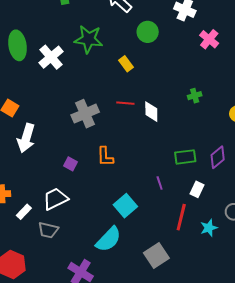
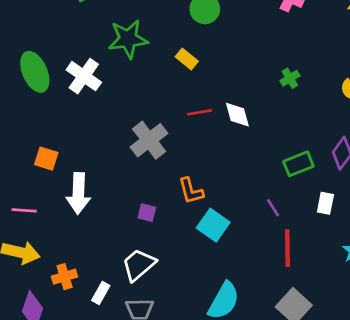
cyan square: (125, 206) -> (213, 225), moved
red line: (181, 217) -> (287, 248), moved

